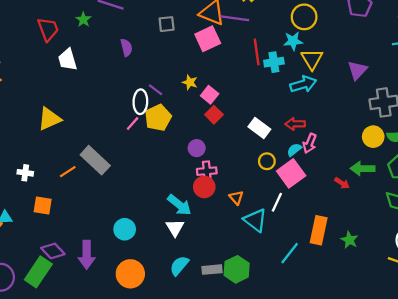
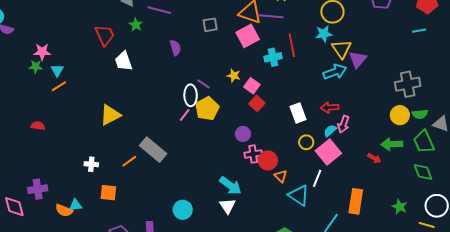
cyan cross: (274, 62) -> (273, 57), moved
purple triangle: (357, 70) -> (358, 59), moved
white rectangle: (259, 128) -> (298, 113), turned 36
red circle: (204, 187) -> (268, 160), moved
green star: (349, 240) -> (400, 207), moved

